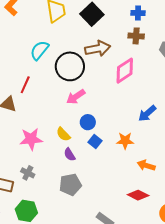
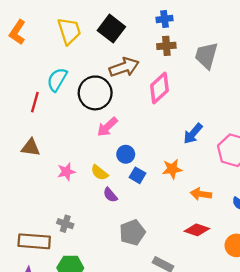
red line: (25, 85) -> (35, 102), moved
pink star: (31, 139) -> (66, 172), moved, size x0.7
gray pentagon: (70, 185) -> (132, 233), moved

